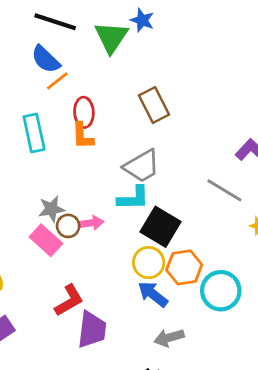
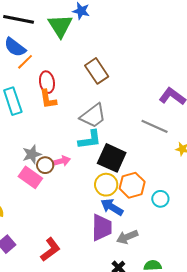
cyan circle: (221, 291) -> (160, 199), size x0.6
red L-shape: (69, 300) -> (50, 250), moved
purple trapezoid: (92, 330) -> (102, 227), moved

